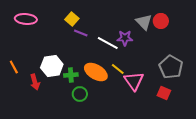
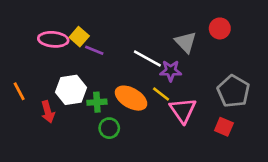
pink ellipse: (26, 19) -> (53, 39), moved
yellow square: (72, 19) -> (79, 37), moved
gray triangle: (144, 22) -> (186, 42), moved
purple line: (81, 33) -> (94, 50), moved
purple star: (125, 38) -> (171, 71), moved

